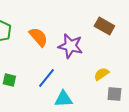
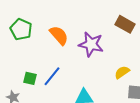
blue line: (46, 78) -> (52, 76), moved

